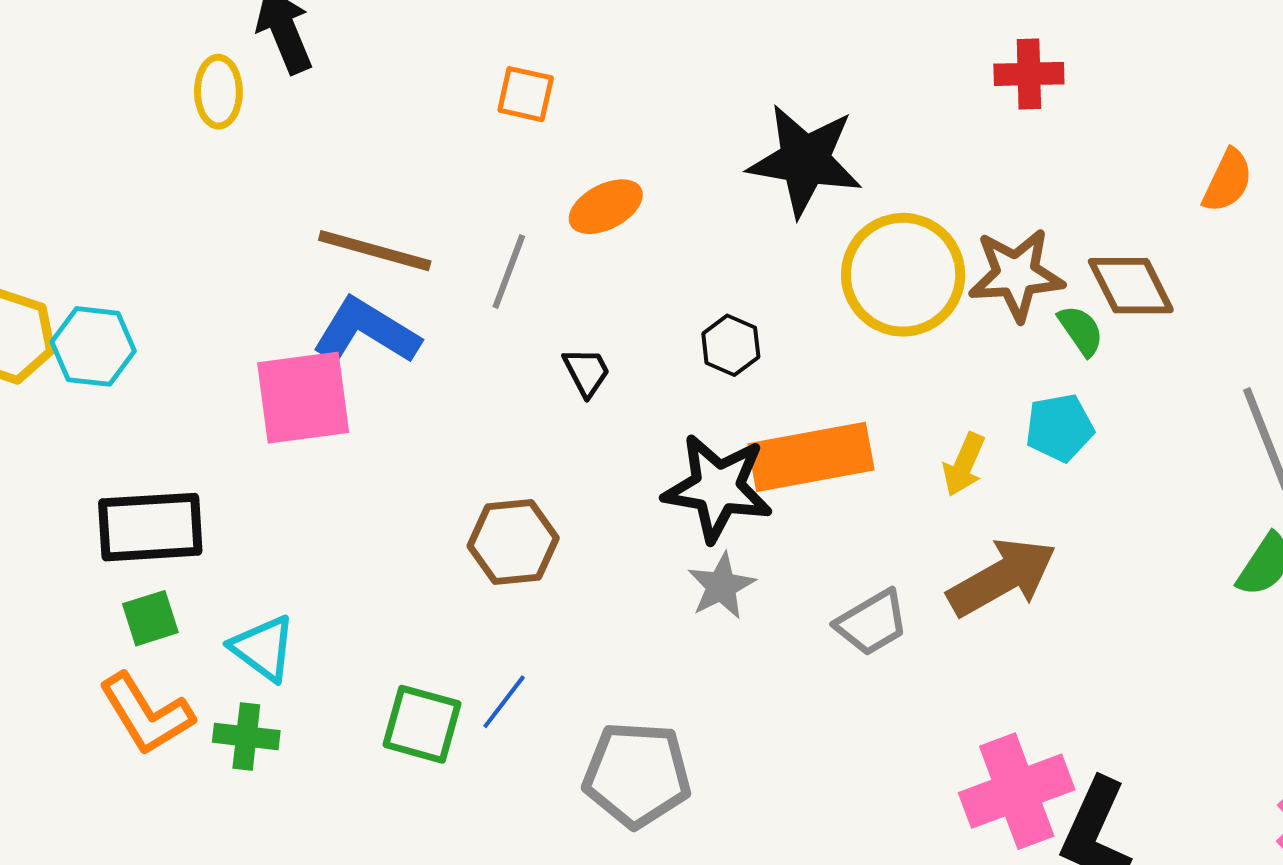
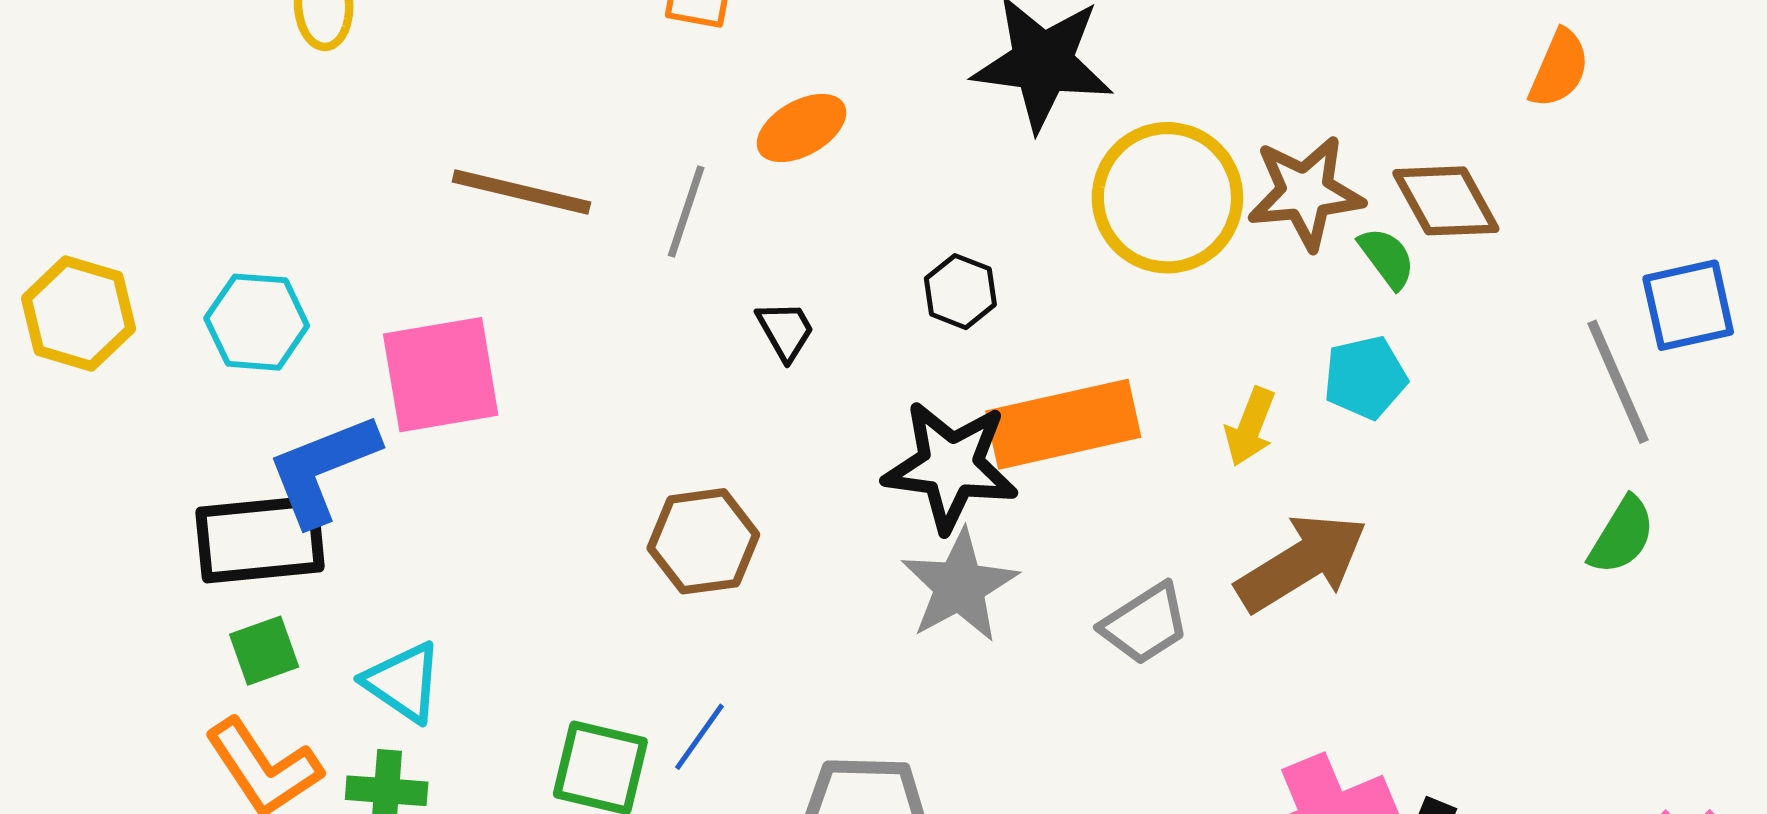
blue L-shape: (366, 331) -> (323, 469), moved, turned -51
cyan hexagon: (93, 346) -> (257, 322), moved
gray star: (721, 586) -> (960, 586), size x1.4

